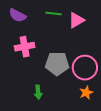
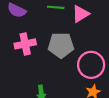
gray pentagon: (57, 64) -> (61, 45), moved

